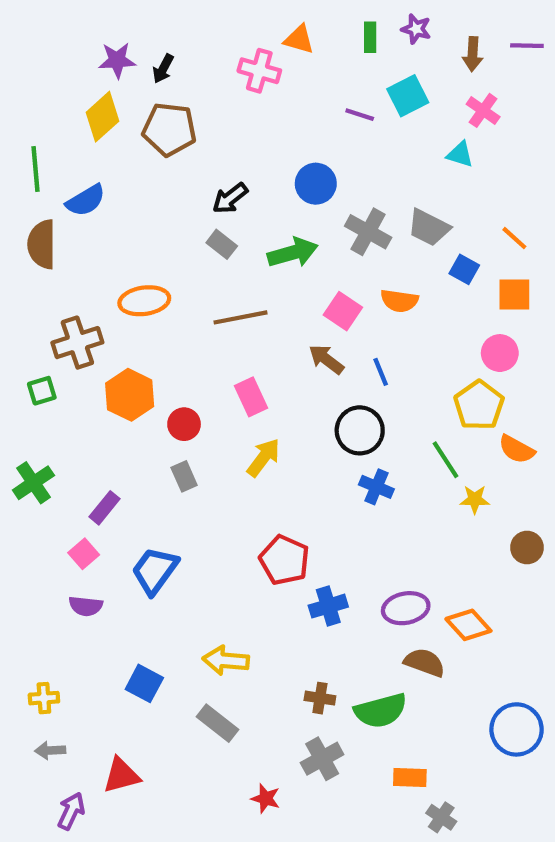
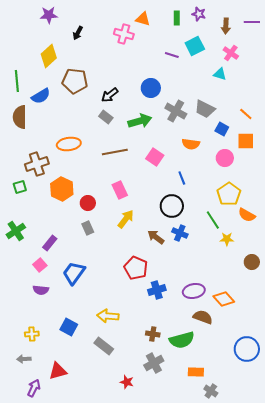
purple star: (117, 60) -> (49, 15), moved
brown pentagon: (169, 129) -> (75, 81), moved
pink square: (343, 311) -> (155, 157), moved
pink circle: (500, 353) -> (225, 158), moved
brown arrow: (326, 359) -> (156, 237), moved
yellow cross: (44, 698) -> (32, 334), moved

